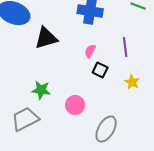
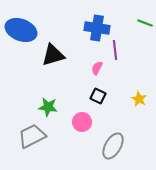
purple line: (125, 47) -> (115, 50), moved
black square: (100, 70) -> (98, 96), moved

